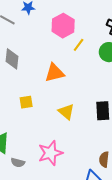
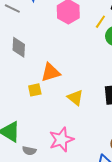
yellow line: (79, 45) -> (100, 22), moved
orange triangle: (54, 73) -> (51, 72), moved

